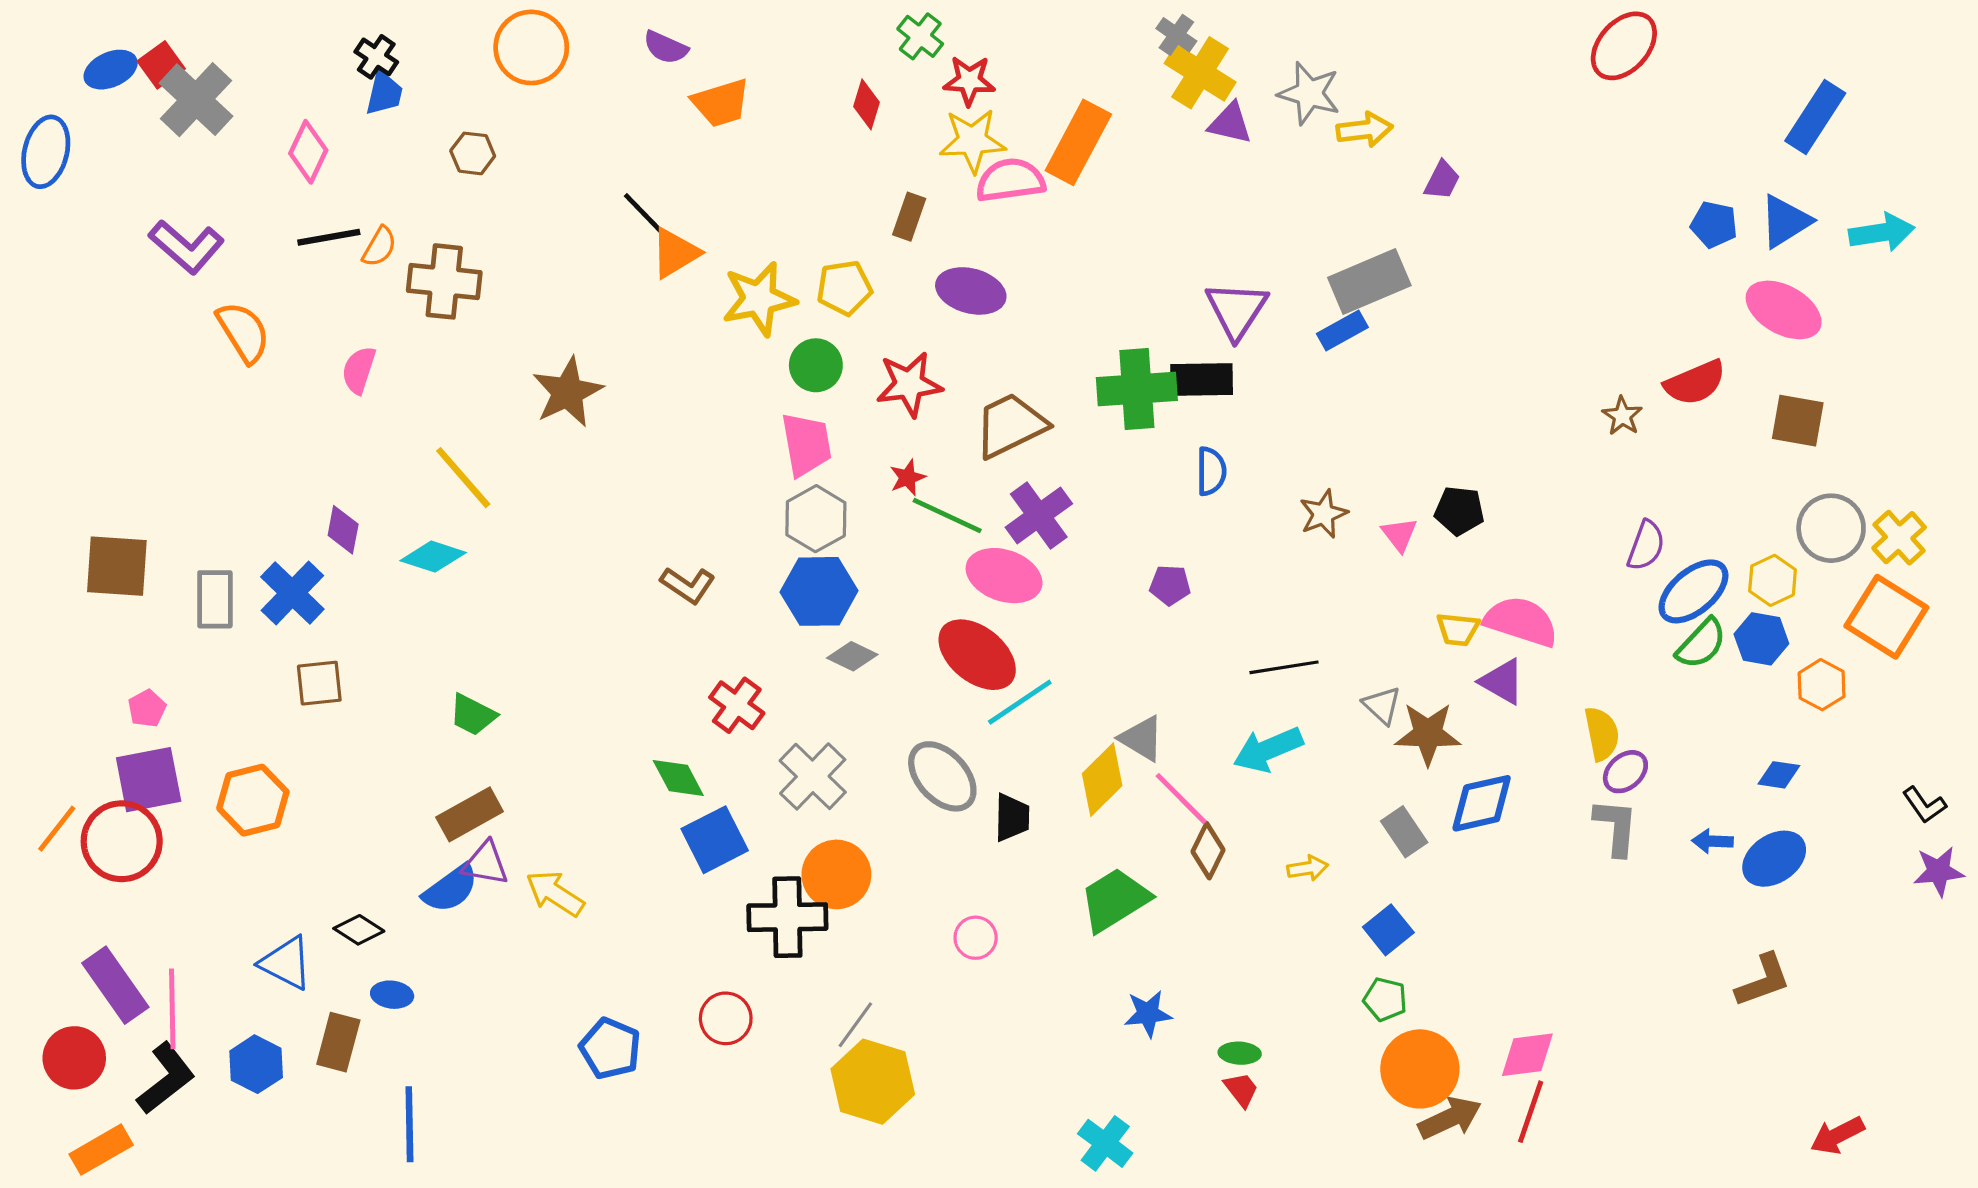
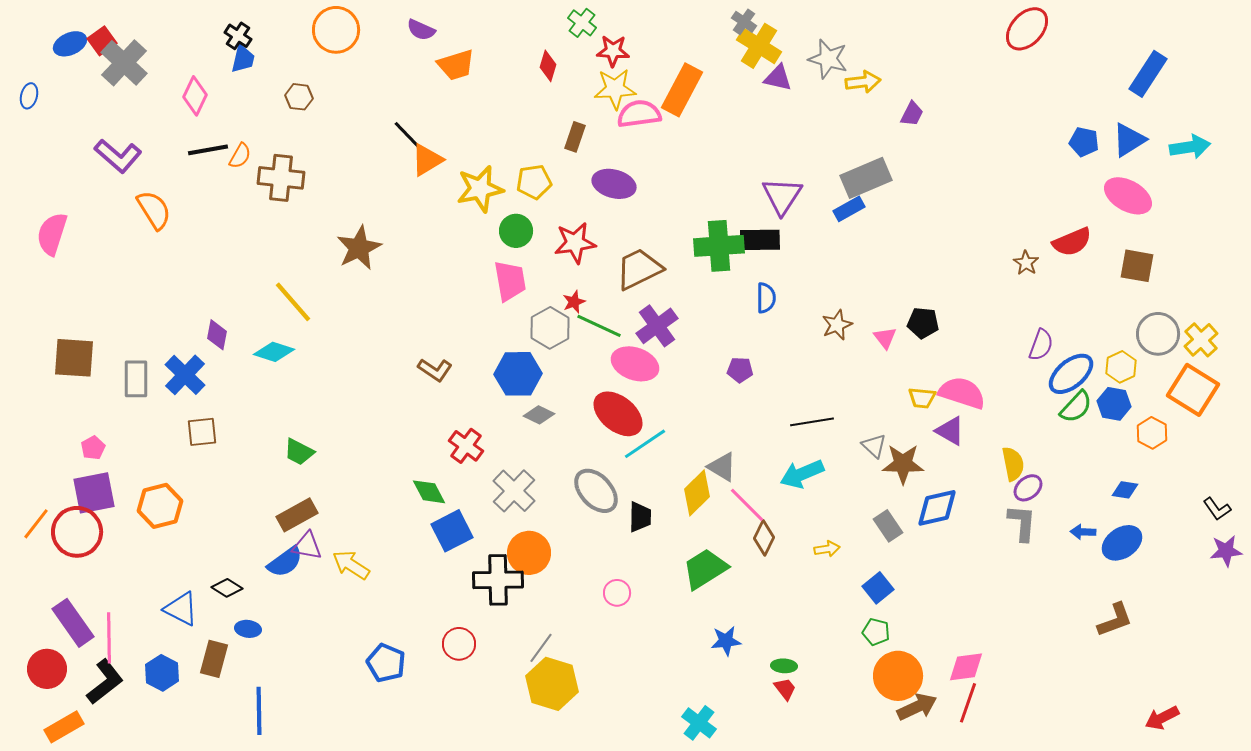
blue ellipse: (46, 152) -> (29, 96), size x0.6
pink semicircle: (359, 370) -> (52, 234), moved, size x1.4
gray hexagon: (816, 519) -> (550, 328), moved

